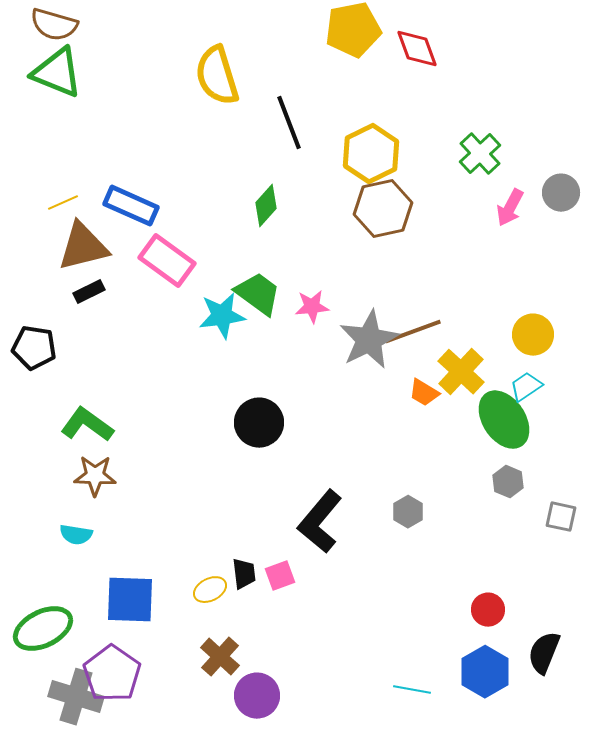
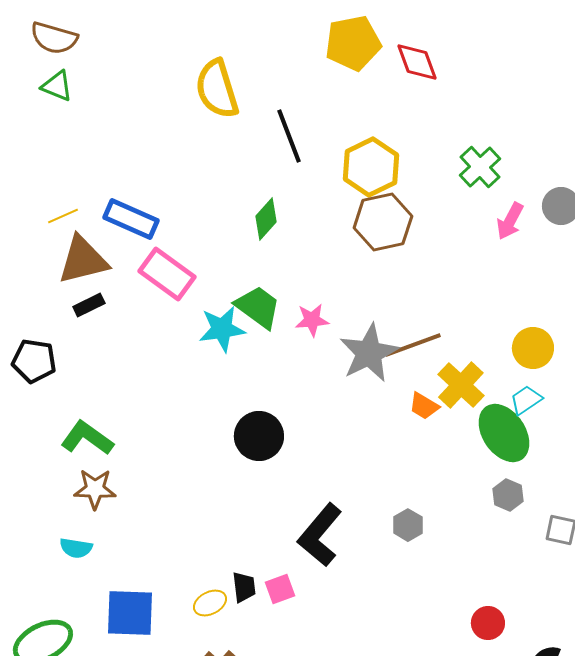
green triangle: (57, 73) -> (57, 86), size x0.6

